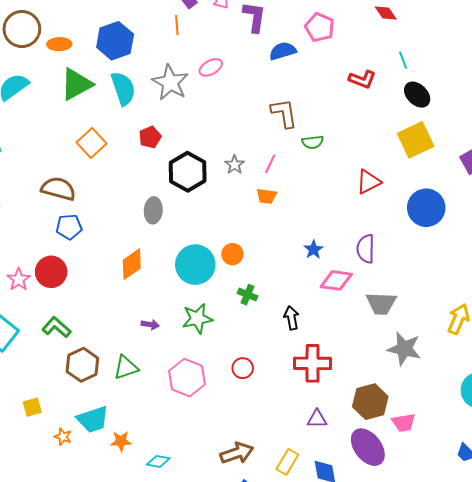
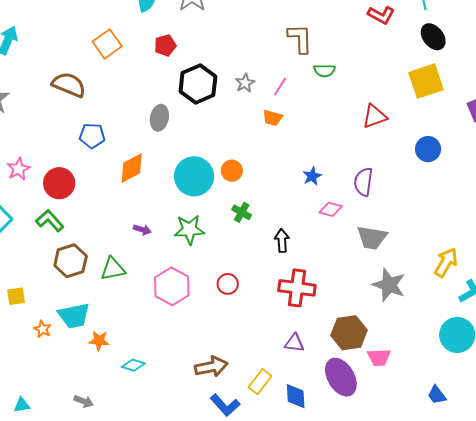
blue circle: (426, 208) -> (428, 149), size x0.7
blue pentagon: (69, 227) -> (92, 136), moved
red circle: (51, 272) -> (59, 183), moved
pink diamond: (336, 280) -> (331, 209), size x0.7

